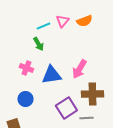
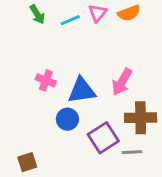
green arrow: (38, 44) -> (37, 14), moved
blue circle: (25, 99) -> (67, 119), moved

